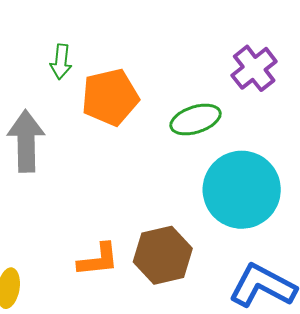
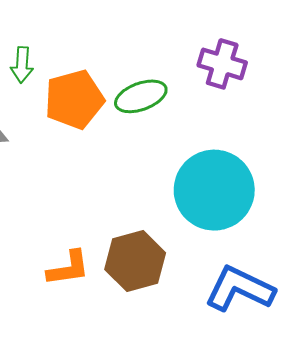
purple cross: (254, 68) -> (222, 64), turned -33
green ellipse: (196, 120) -> (141, 96), moved

